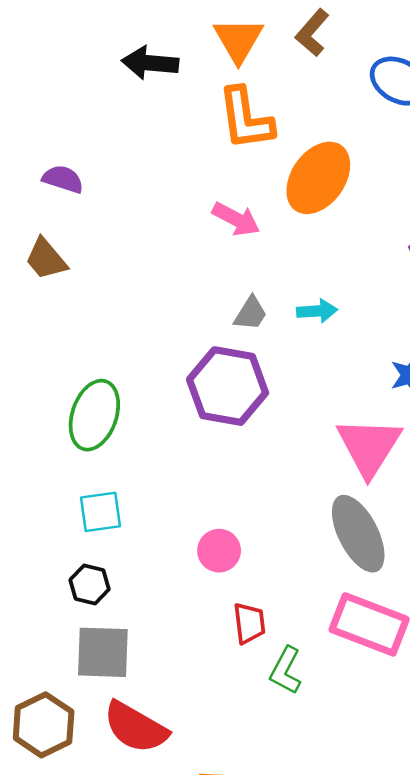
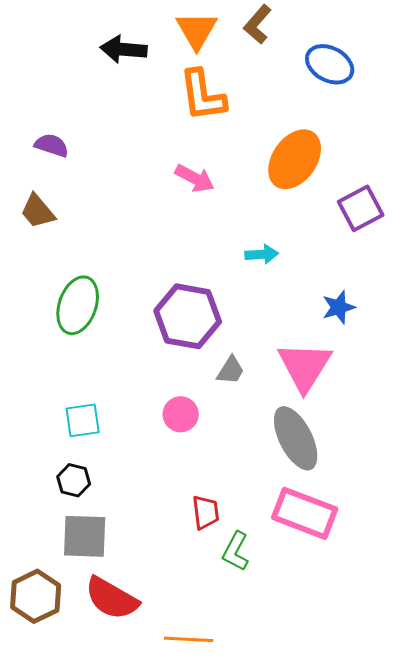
orange ellipse: (318, 178) -> (295, 159), moved
gray trapezoid: (251, 313) -> (231, 370), moved
green ellipse: (94, 415) -> (78, 305), moved
pink circle: (219, 551) -> (181, 414), moved

